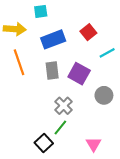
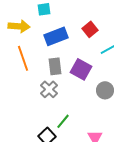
gray cross: (64, 106) -> (49, 89), moved

